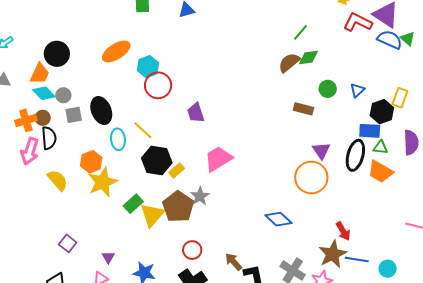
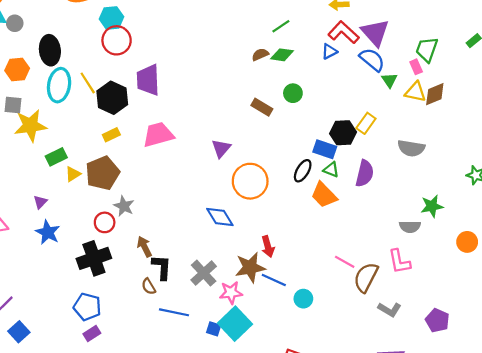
green triangle: (408, 39) -> (389, 80), moved
brown semicircle: (289, 63) -> (260, 55), size x0.7
blue triangle: (357, 90) -> (329, 51), moved
purple trapezoid: (196, 113) -> (148, 80), size x1.4
gray square: (74, 115) -> (13, 105), moved
cyan ellipse: (118, 139) -> (59, 85), size x1.4
purple triangle: (321, 151) -> (221, 148), moved
black ellipse: (355, 155) -> (303, 171), size x0.7
black hexagon: (157, 160) -> (112, 98), moved
orange hexagon: (91, 162) -> (17, 69), moved
gray star: (200, 196) -> (124, 206), moved, turned -30
yellow triangle: (152, 215) -> (73, 174), size x0.6
blue diamond: (278, 219) -> (220, 217), moved
purple triangle: (108, 257) -> (40, 202), moved

